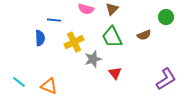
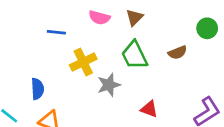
blue semicircle: (40, 38) -> (37, 89), moved
red triangle: (115, 73) -> (149, 109), moved, turned -32

